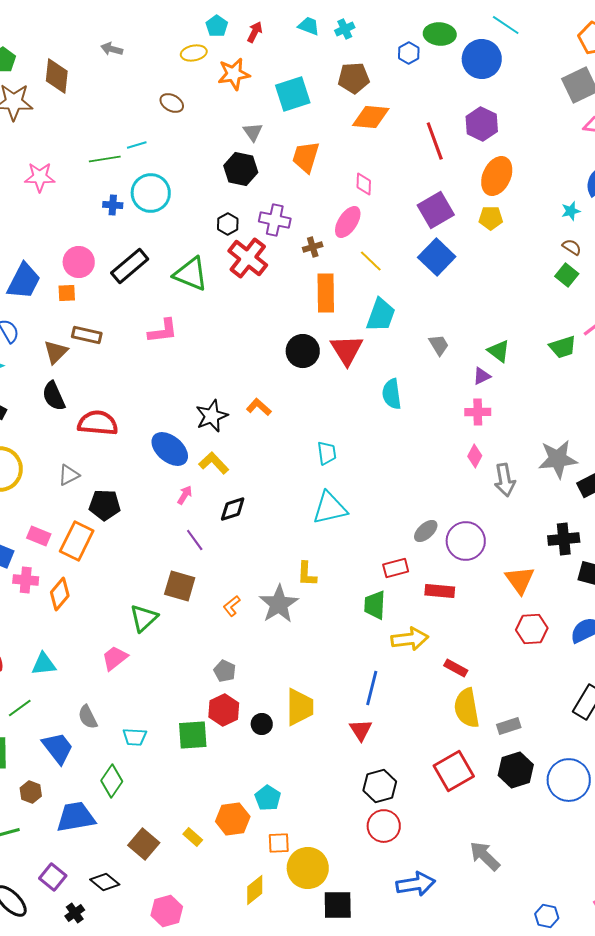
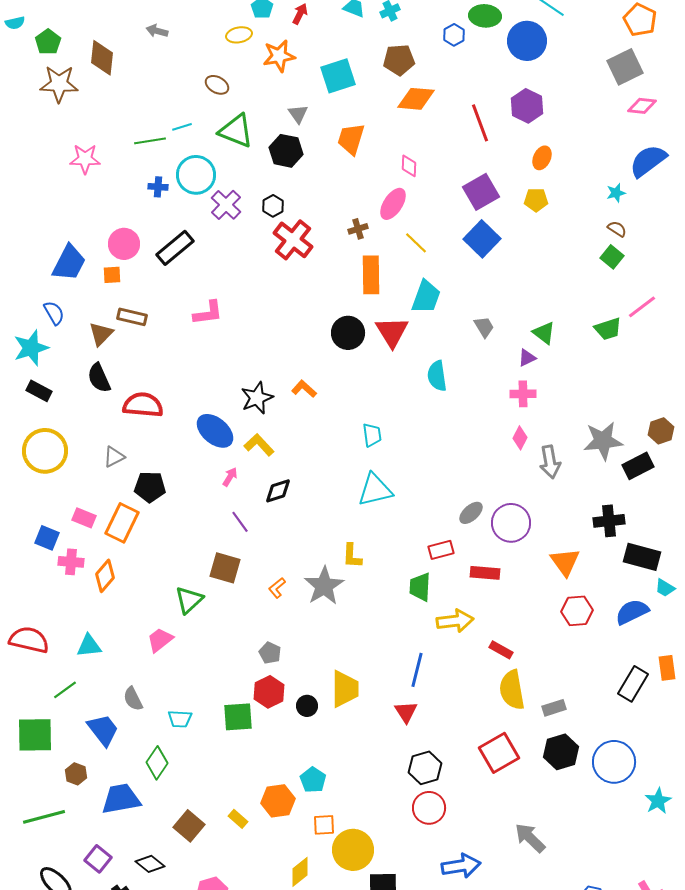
orange ellipse: (497, 176) -> (542, 158), size x0.6
purple cross: (275, 220) -> (226, 205), moved, turned 32
green triangle: (191, 274) -> (236, 131), moved

